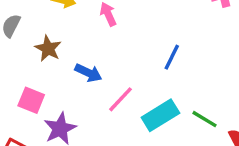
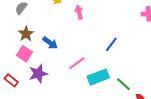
brown star: (48, 48) -> (26, 34), moved
blue arrow: (88, 73) -> (50, 43), moved

